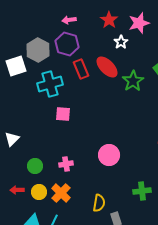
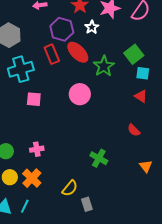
purple hexagon: (67, 44) -> (62, 29), moved
pink circle: (109, 155) -> (80, 94), moved
green cross: (142, 191) -> (99, 158), moved, turned 36
yellow semicircle: (99, 203) -> (70, 188), turned 30

